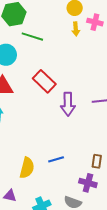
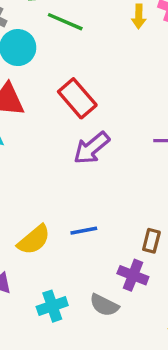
purple arrow: (68, 104) -> (91, 148), moved, turned 45
yellow semicircle: (27, 168) -> (34, 240), turned 30

